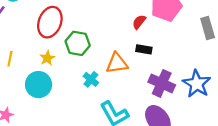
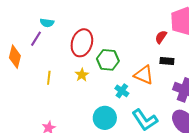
orange triangle: (117, 63) -> (144, 75), turned 35
cyan circle: (39, 85) -> (105, 118), moved

